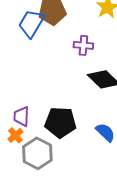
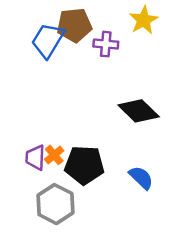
purple cross: (83, 45) -> (106, 44), moved
orange cross: (15, 135) -> (54, 155), moved

